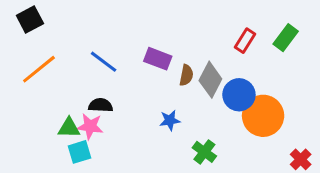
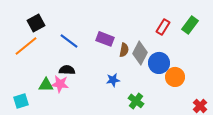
black square: (30, 20) -> (36, 23), moved
orange circle: (263, 116) -> (175, 77), size x0.7
cyan square: (80, 152) -> (21, 101), moved

